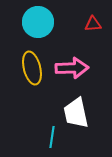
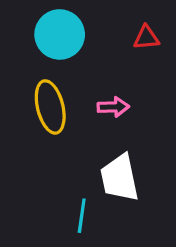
pink arrow: (72, 68) -> (113, 107), size x0.6

